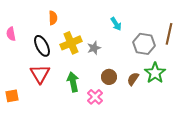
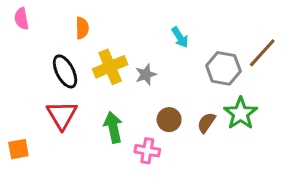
pink semicircle: (11, 34) -> (22, 19), moved
brown line: (169, 34) -> (262, 53), turned 30
pink cross: (95, 97) -> (147, 151), turned -35

